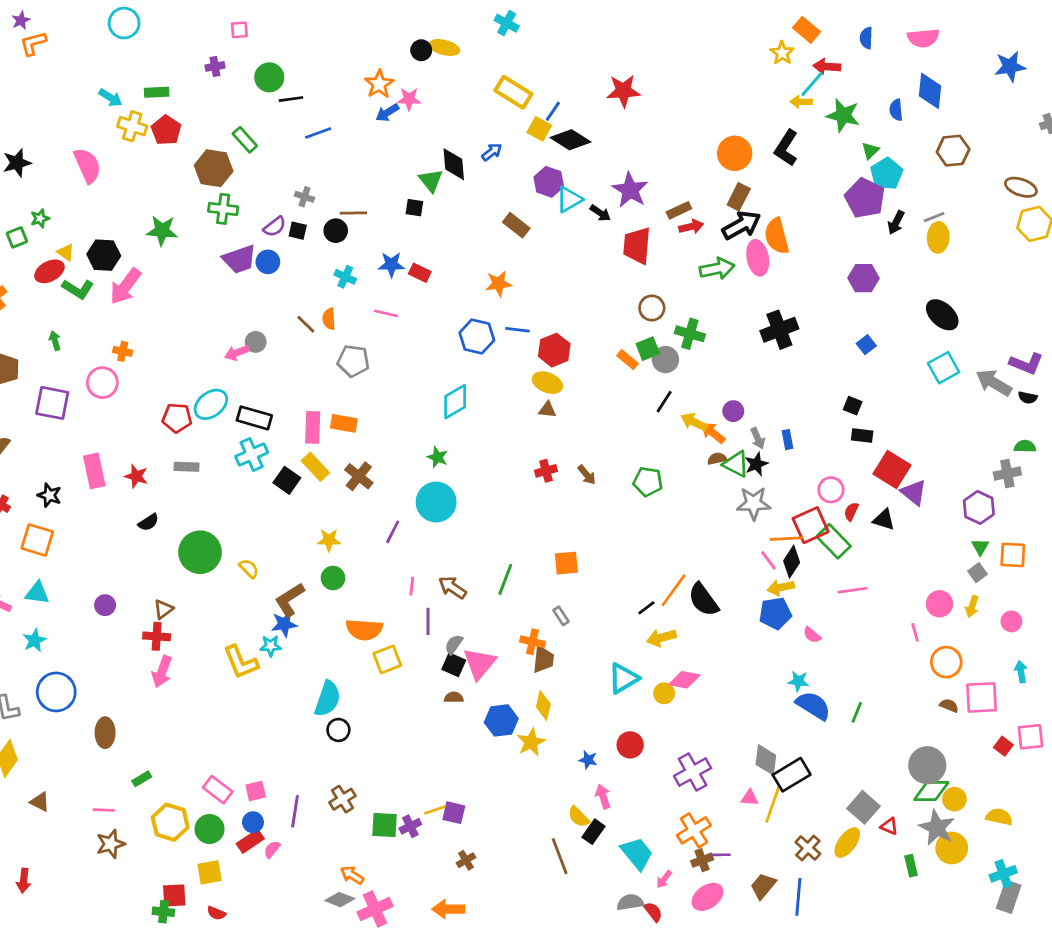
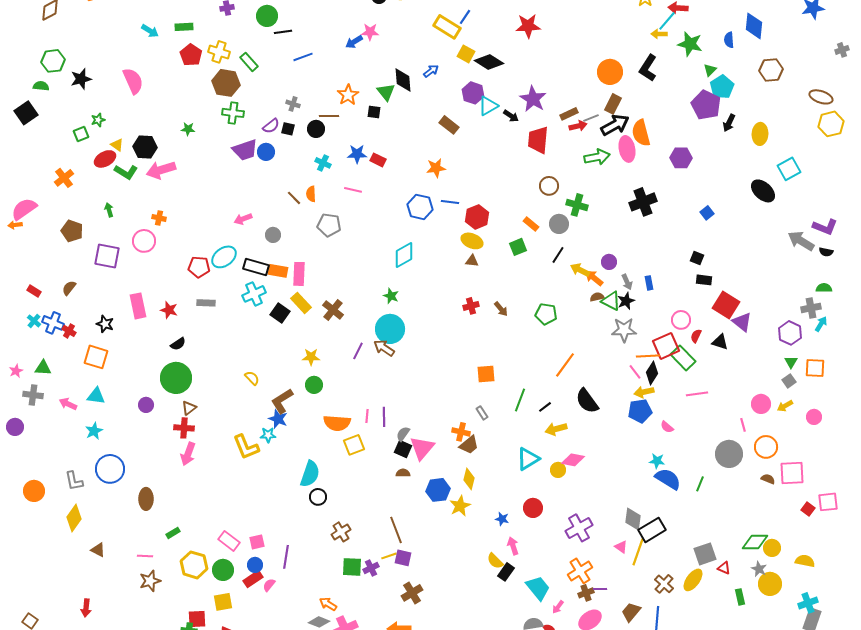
orange star: (379, 84) -> (348, 95), moved
blue line: (553, 111) -> (465, 17), moved
yellow cross: (132, 126) -> (219, 52), moved
gray line: (934, 217) -> (591, 118), moved
green star: (162, 231) -> (188, 129), size x0.6
purple hexagon: (864, 278) -> (681, 158), moved
pink arrow: (125, 286) -> (161, 170), turned 36
gray circle: (256, 342) -> (273, 235), moved
green square: (648, 349) -> (518, 247), moved
cyan square: (944, 368) -> (789, 169), moved
orange rectangle: (344, 423) -> (278, 271), moved
green circle: (200, 552) -> (176, 378), moved
green line: (505, 579) -> (520, 400), moved
pink line: (412, 586) -> (367, 416), moved
brown arrow: (452, 587) -> (384, 348), moved
orange line: (674, 590) -> (565, 365), moved
yellow arrow: (972, 606) -> (785, 406), turned 42
blue star: (284, 624) -> (278, 419), turned 30
brown trapezoid: (543, 659) -> (469, 445), turned 45
cyan arrow: (1021, 672) -> (821, 324), moved, turned 42
gray circle: (927, 765) -> (729, 454), moved
pink triangle: (750, 798) -> (621, 547), turned 32
brown cross: (343, 799) -> (341, 532), moved
gray square: (864, 807) -> (705, 554), turned 30
gray star: (937, 828) -> (759, 569), size x0.6
brown line: (560, 856) -> (396, 530), moved
brown cross: (466, 860) -> (412, 593), size x1.5

